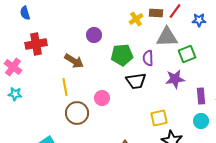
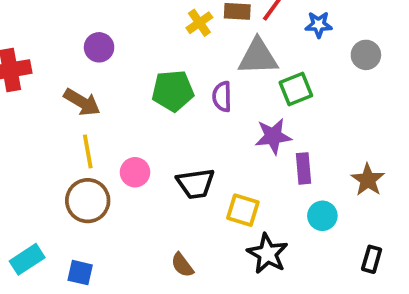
purple circle: (94, 35) -> (99, 47), moved
black trapezoid: (136, 81) -> (196, 184), moved
yellow line: (65, 87) -> (88, 151), moved
purple rectangle: (201, 96) -> (303, 168), moved
yellow square: (159, 118) -> (243, 210), turned 30

